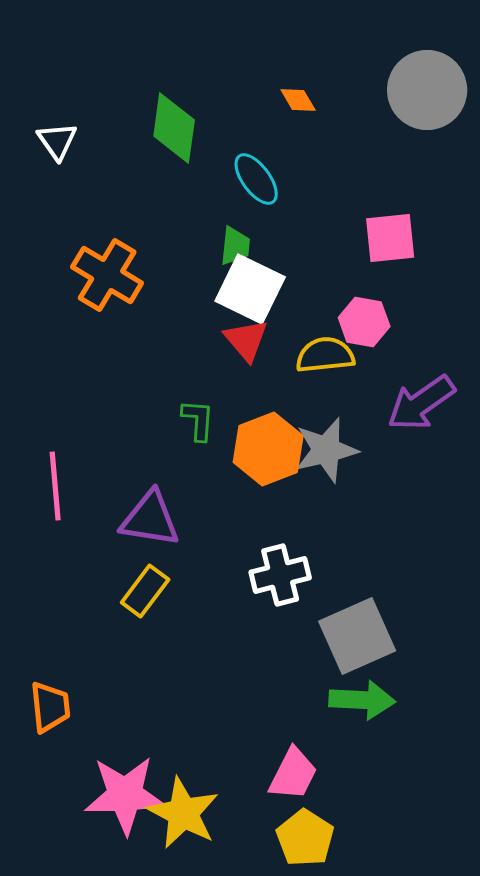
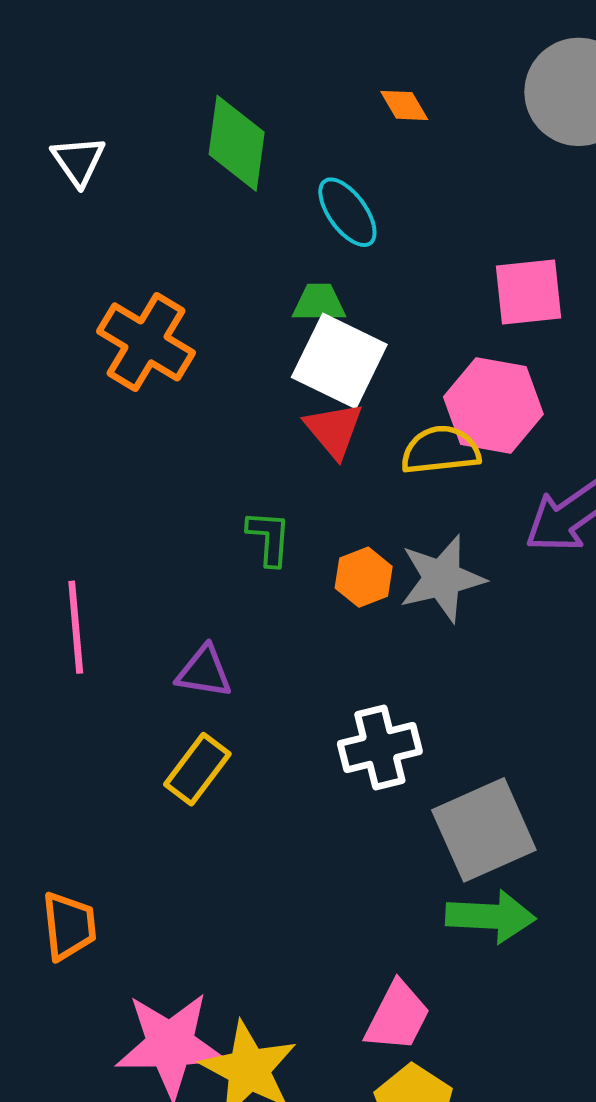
green trapezoid: (235, 246) -> (319, 303), turned -96
pink hexagon: (364, 322) -> (493, 405), size x1.4
orange hexagon: (268, 449) -> (364, 577), size x0.6
purple triangle: (150, 519) -> (204, 672), size x0.7

